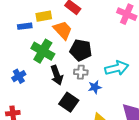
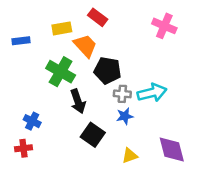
blue rectangle: (25, 26) -> (21, 41), moved
gray cross: (81, 72) -> (122, 94), moved
blue cross: (19, 76) -> (32, 121), moved, turned -32

